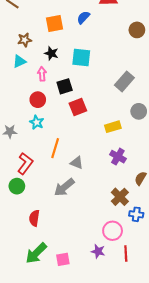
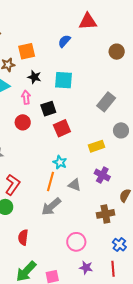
orange square: (55, 23) -> (27, 51), moved
cyan star: (37, 122) -> (60, 162), moved
orange line: (55, 148) -> (50, 182), moved
gray triangle: (77, 163) -> (75, 185), moved
brown cross: (120, 197) -> (105, 214), turned 36
blue cross: (136, 214) -> (119, 245), moved, turned 32
pink circle: (113, 231) -> (76, 242), moved

